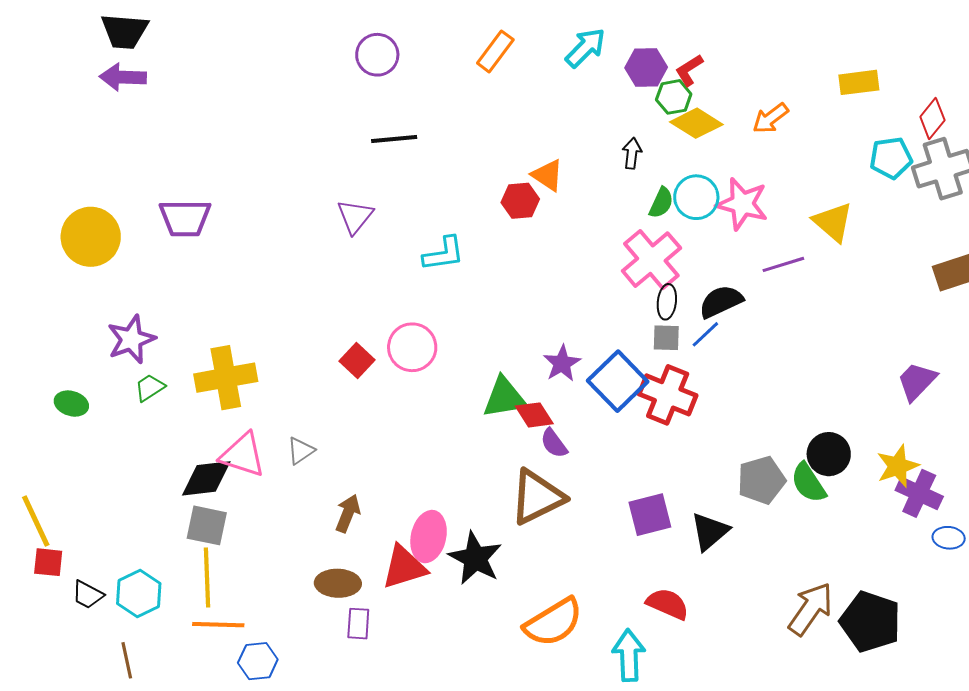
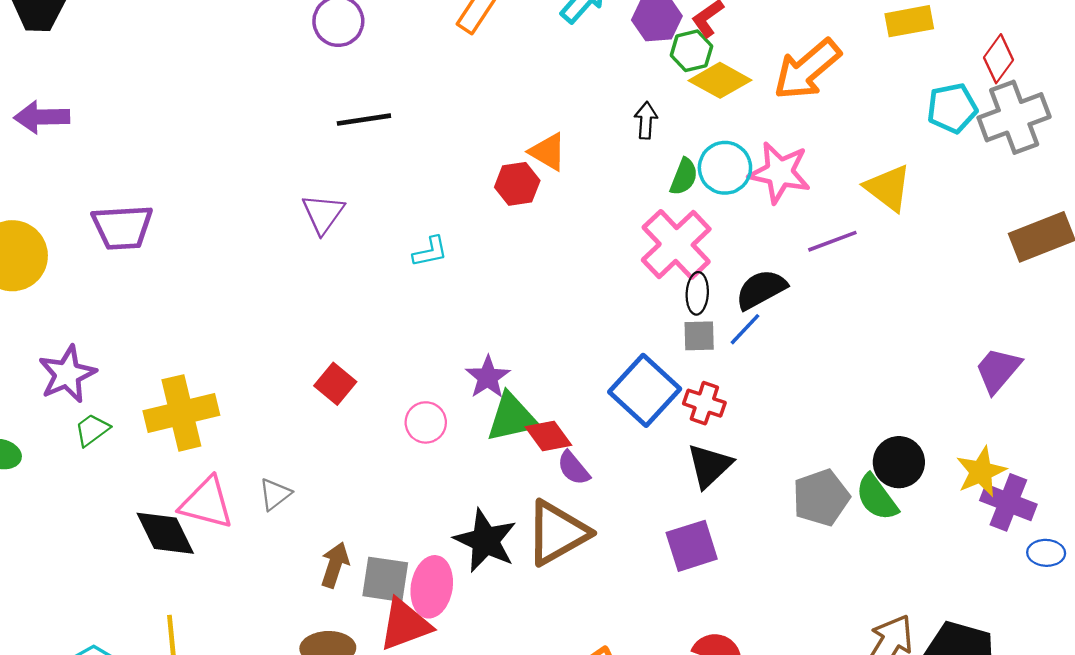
purple arrow: (123, 77) -> (42, 117), moved
orange arrow: (770, 118) -> (807, 69), size x1.6
cyan L-shape: (443, 254) -> (430, 252), size x0.7
pink circle: (412, 347) -> (426, 422), moved, size x0.7
purple star: (562, 363) -> (488, 377), moved
red cross: (668, 395) -> (704, 403), size x0.6
black diamond: (206, 478) -> (165, 533), turned 74
gray square: (207, 525) -> (385, 579), moved
black triangle: (710, 531) -> (710, 466), moved
black star: (475, 558) -> (485, 541), moved

